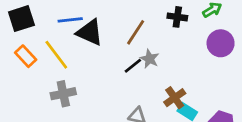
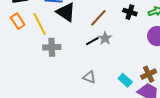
gray cross: (63, 94) -> (52, 47), moved
brown cross: (175, 98) -> (149, 74), moved

